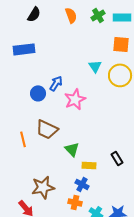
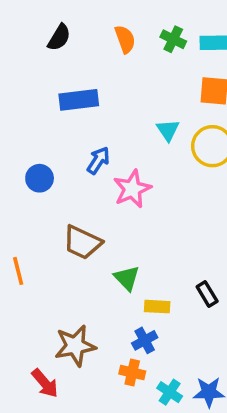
green cross: (98, 15) -> (173, 39), turned -32
blue rectangle: (24, 49) -> (79, 100), moved
blue circle: (38, 93) -> (40, 178), moved
orange line: (23, 139) -> (18, 271), moved
blue cross: (82, 184) -> (145, 340), turned 32

